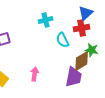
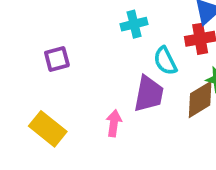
purple trapezoid: (74, 77) -> (149, 94), moved

